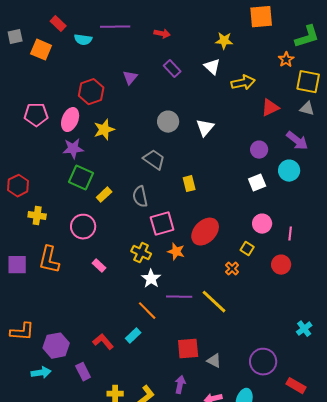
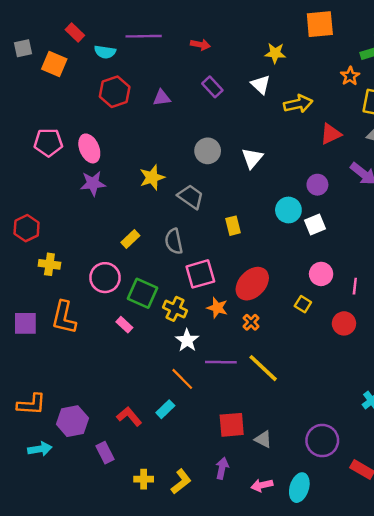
purple triangle: (130, 78) -> (162, 98), turned 42
red hexagon: (91, 92) -> (115, 92), moved
pink ellipse: (70, 120) -> (89, 148), turned -45
yellow star: (104, 130) -> (152, 177), moved
cyan circle: (289, 171) -> (288, 210), moved
green square: (81, 178) -> (142, 293), moved
orange cross: (232, 269) -> (251, 322), moved
cyan arrow: (41, 373) -> (40, 449), moved

